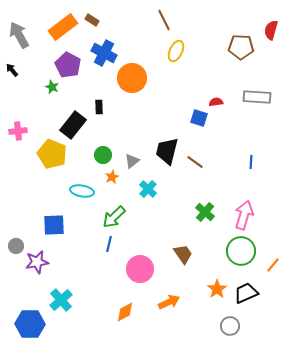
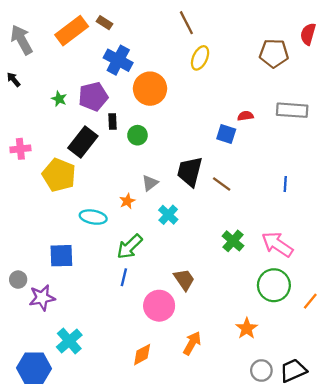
purple pentagon: (68, 65) -> (93, 97), moved, turned 30
green circle: (103, 155) -> (137, 135), moved
pink arrow: (244, 215) -> (277, 244), turned -72
brown trapezoid: (183, 254) -> (184, 280), moved
black trapezoid: (246, 293) -> (293, 370), moved
orange arrow: (169, 302) -> (192, 343), turned -35

